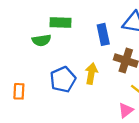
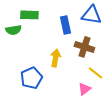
blue pentagon: (63, 79) -> (31, 78), moved

